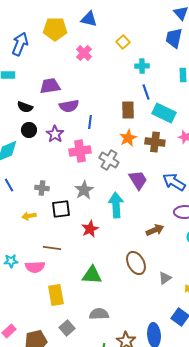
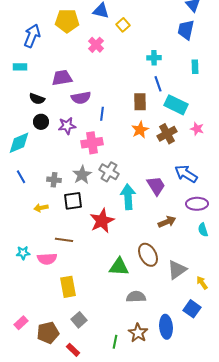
yellow square: (123, 42) -> (123, 25), moved
purple star: (55, 134) -> (67, 126), turned 30
brown cross: (155, 142) -> (167, 134), turned -36
gray cross: (109, 160) -> (109, 172), moved
purple trapezoid: (138, 180) -> (156, 186), moved
gray star: (84, 190) -> (82, 175), moved
red star: (90, 229) -> (102, 221), size x1.4
green triangle: (92, 275) -> (119, 267), moved
gray triangle: (165, 278) -> (177, 270), size x1.5
gray semicircle: (99, 314) -> (136, 297), moved

